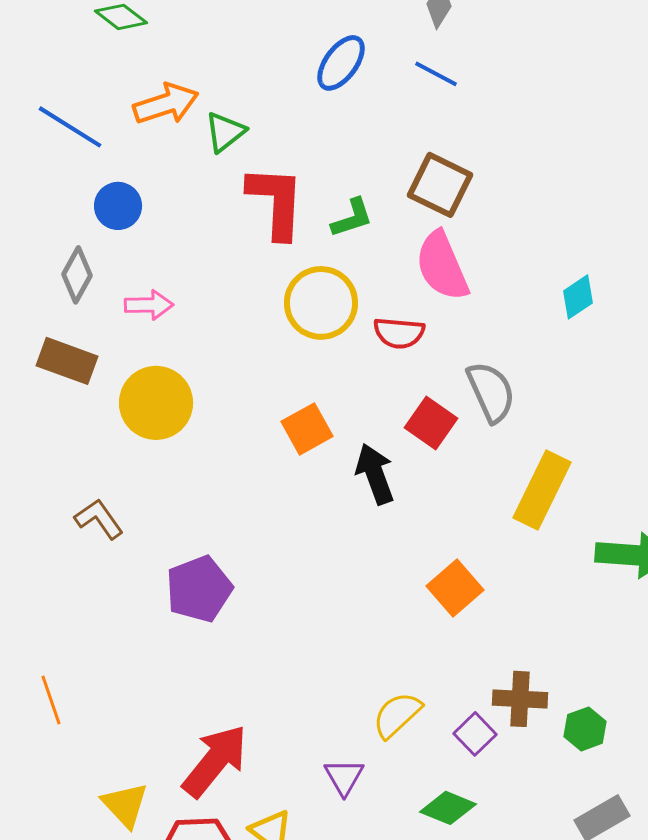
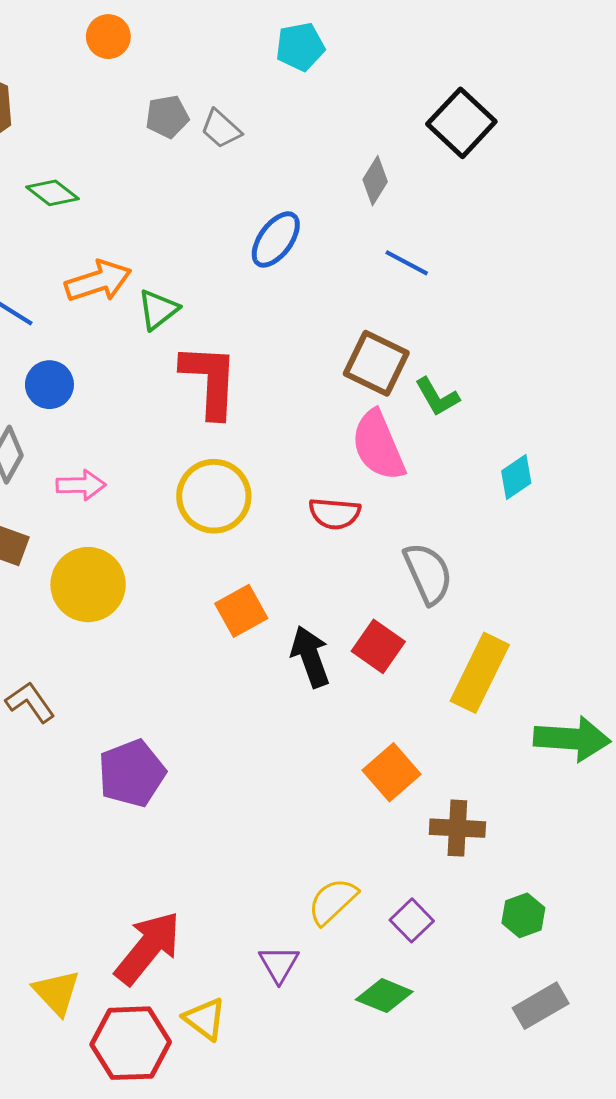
blue line: (436, 74) -> (407, 263), moved
green L-shape: (352, 218) -> (437, 397), moved, turned 78
yellow circle: (321, 303) -> (214, 496), moved
red square: (431, 423) -> (378, 646), moved
brown cross: (520, 699) -> (457, 828), moved

